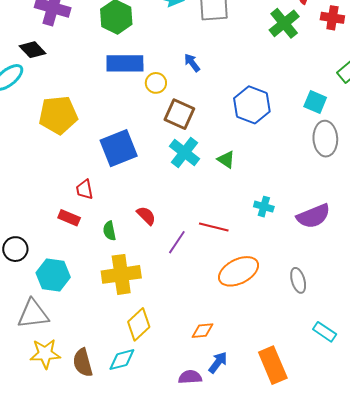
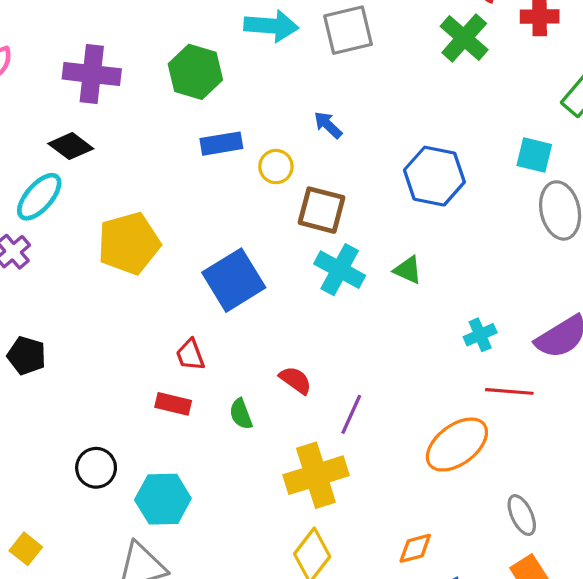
blue rectangle: (125, 63) -> (221, 144), size x0.7
cyan cross: (264, 207) -> (480, 335), turned -30
red line: (214, 227) -> (509, 391), moved
yellow cross: (121, 274) -> (316, 475), moved
gray ellipse: (298, 280) -> (522, 515), moved

